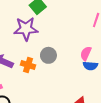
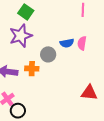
blue semicircle: (90, 66) -> (67, 43), moved

